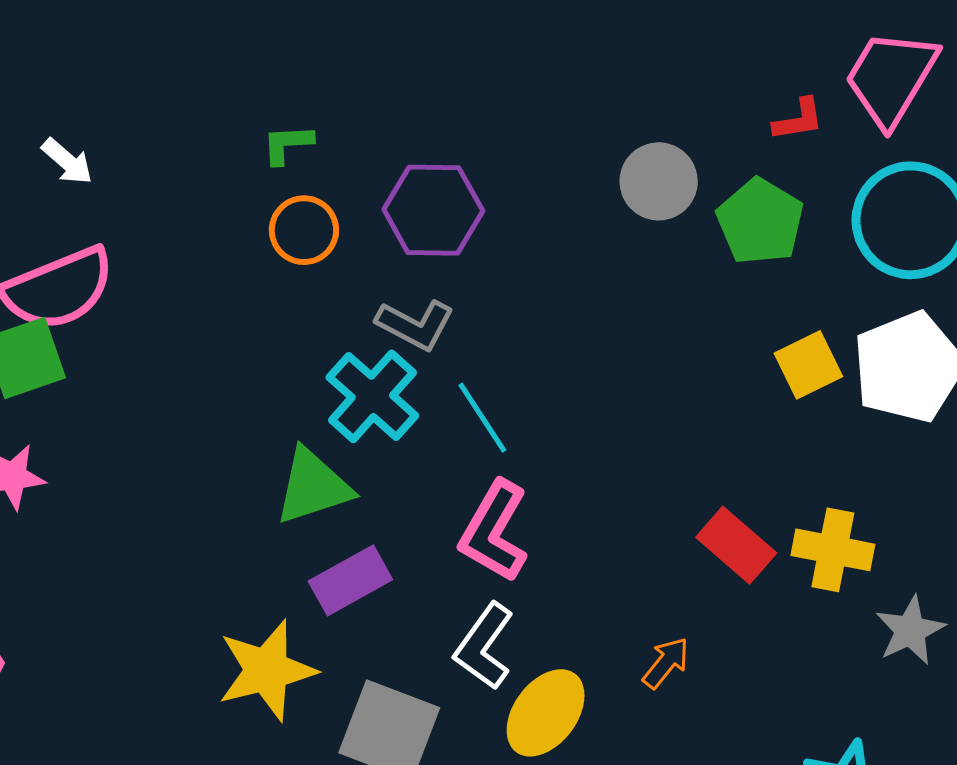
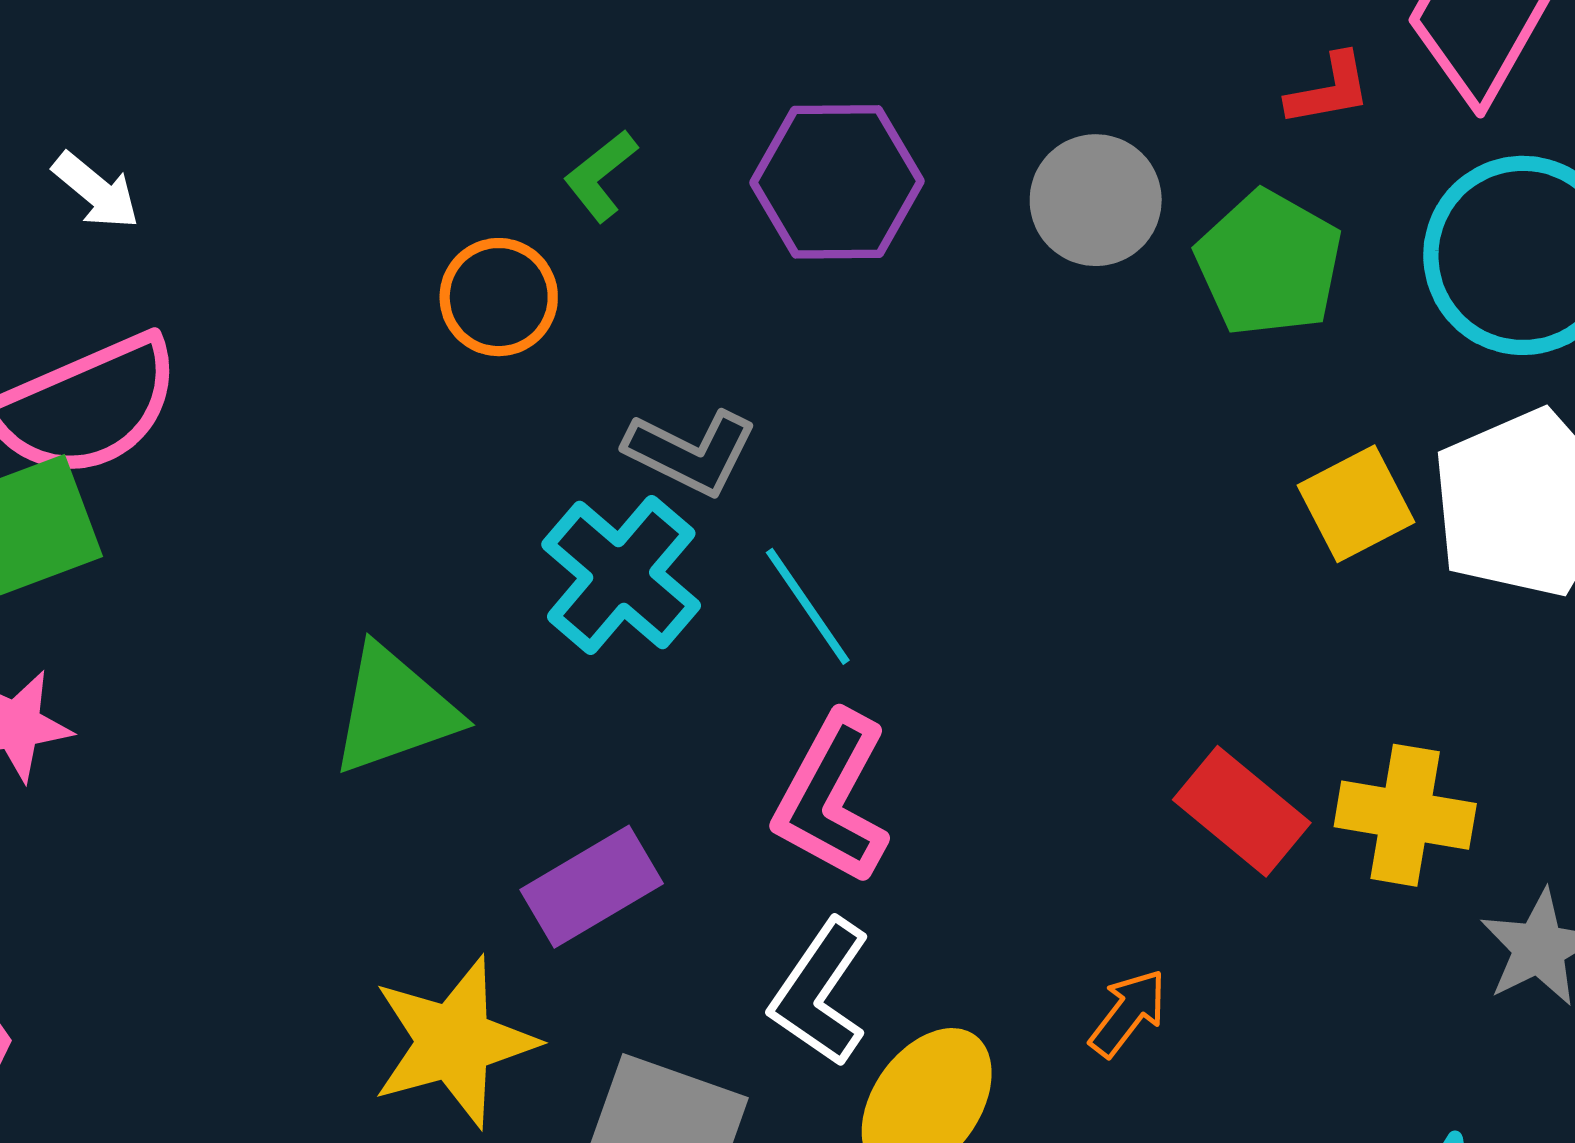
green L-shape: (288, 144) -> (601, 176), moved, turned -34
purple hexagon: (433, 210) -> (837, 182), moved
green triangle: (313, 487) -> (394, 710), moved

